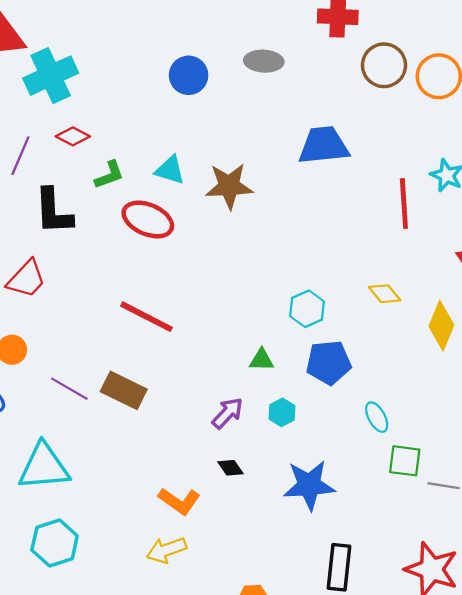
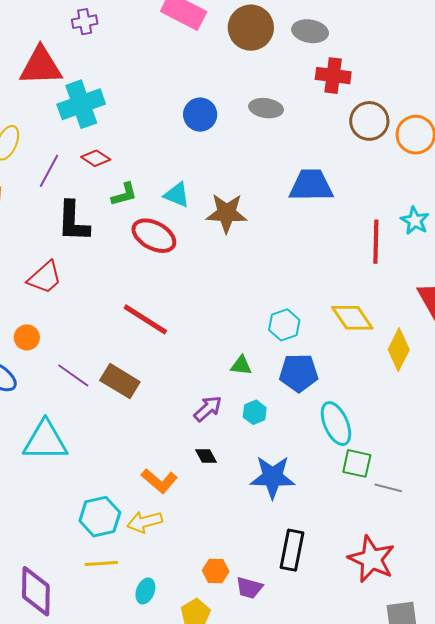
yellow diamond: (385, 294) -> (352, 318), size x1.5
cyan ellipse: (377, 417) -> (336, 424), size x1.6
cyan hexagon: (55, 543) -> (100, 517), moved

